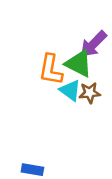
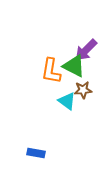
cyan triangle: (70, 90) -> (67, 101), moved

